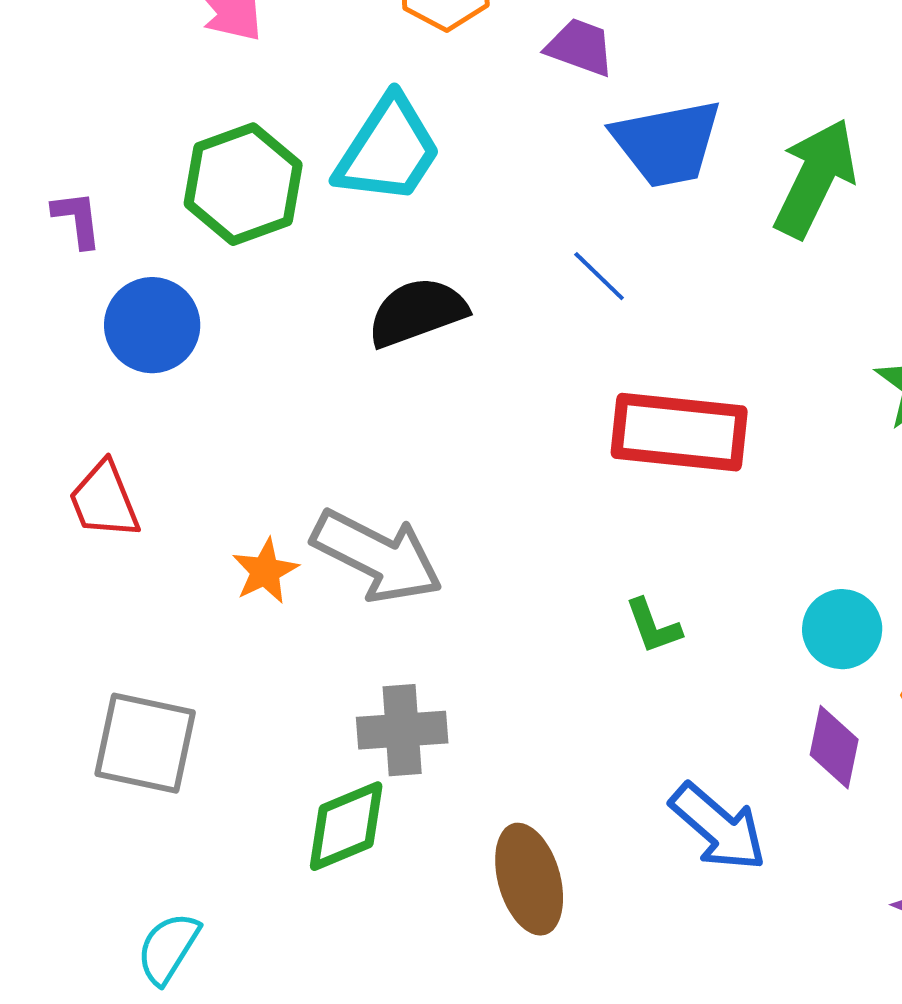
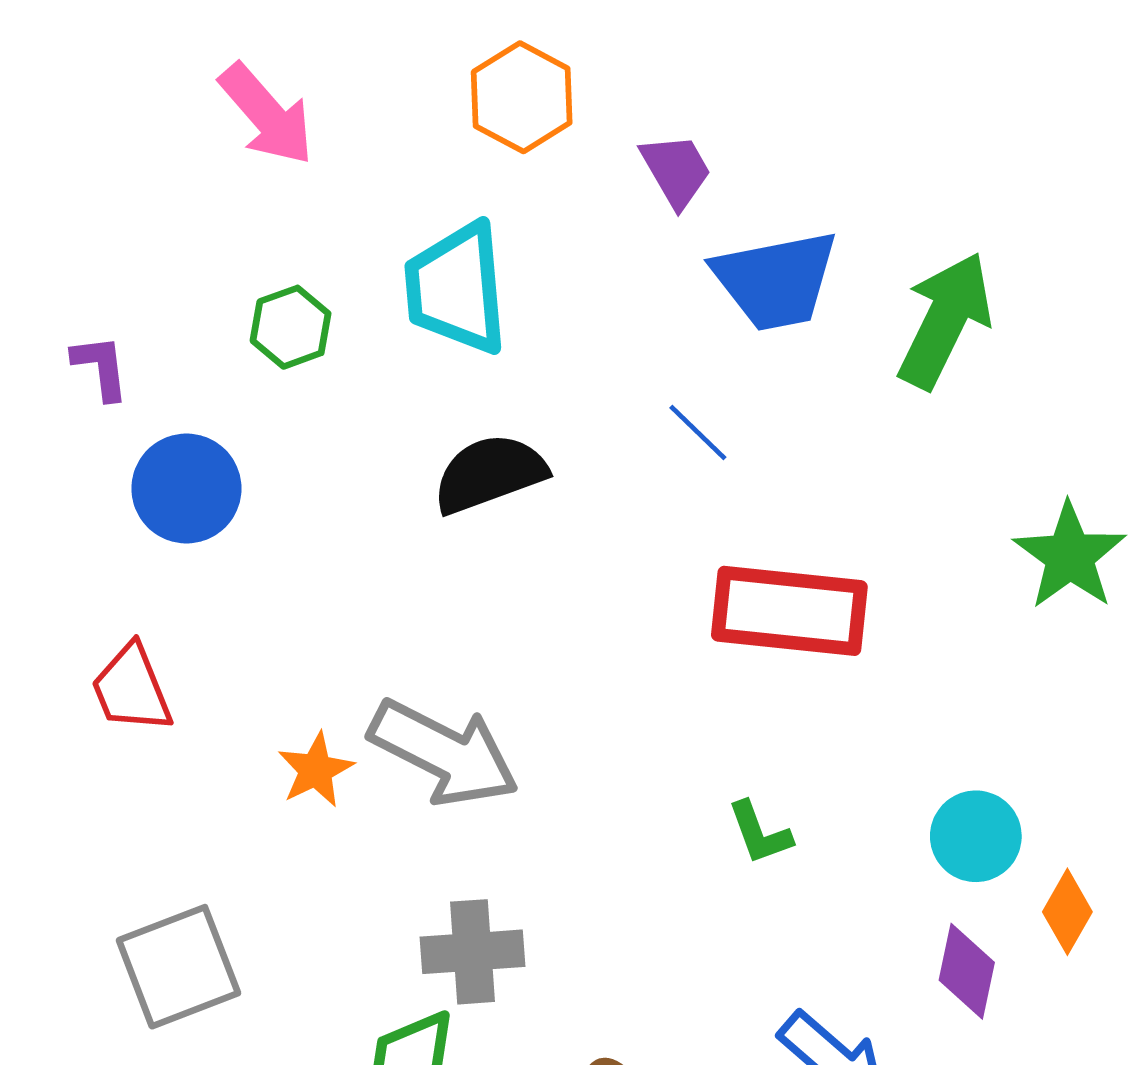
purple trapezoid: (580, 47) -> (676, 170), turned 40
cyan trapezoid: (388, 150) -> (456, 288), turned 142
green hexagon: (243, 184) -> (291, 327), size x0.6
gray square: (145, 743) -> (178, 967), turned -33

